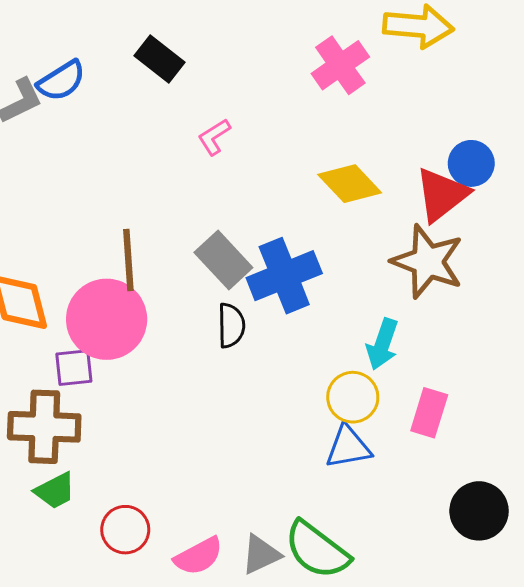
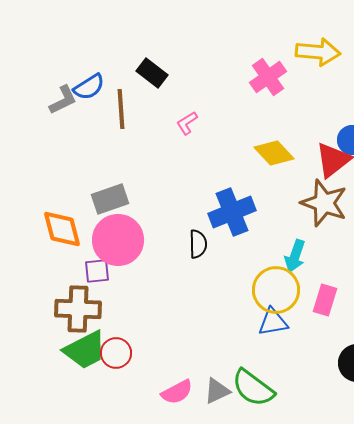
brown line: (128, 260) -> (121, 109), moved
gray rectangle: (223, 260) -> (110, 199), moved, turned -66
yellow circle: (353, 397) -> (276, 290), size x1.4
green trapezoid: (55, 491) -> (85, 350), size x1.6
red circle: (125, 530) -> (116, 353), moved

